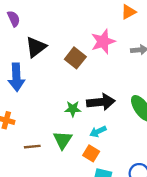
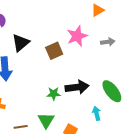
brown square: (75, 58) -> (54, 51), turned 30
cyan arrow: (98, 131) -> (97, 113), moved, turned 104

